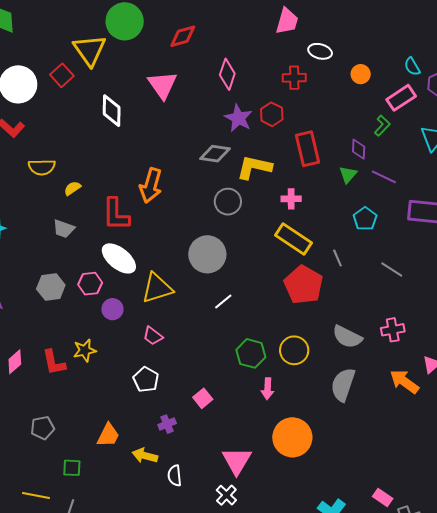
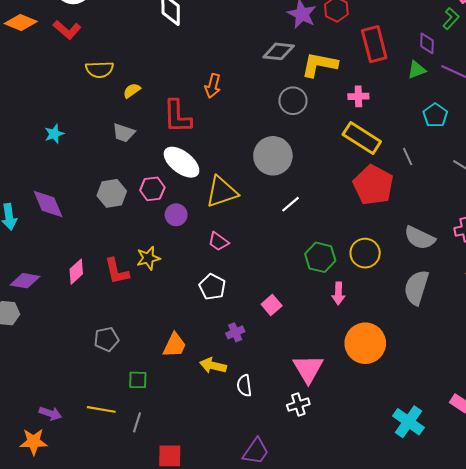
green triangle: (348, 174) -> (417, 70), turned 30
orange arrow: (151, 185) -> (213, 86), size x0.7
white cross: (226, 495) -> (298, 405), turned 30

